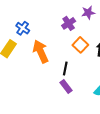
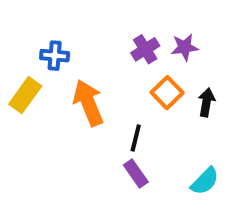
purple star: (88, 13) -> (185, 47), moved
blue cross: (23, 28) -> (55, 56), turned -32

